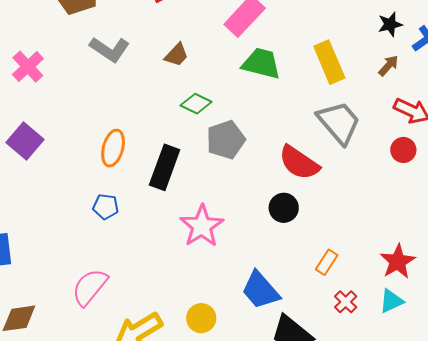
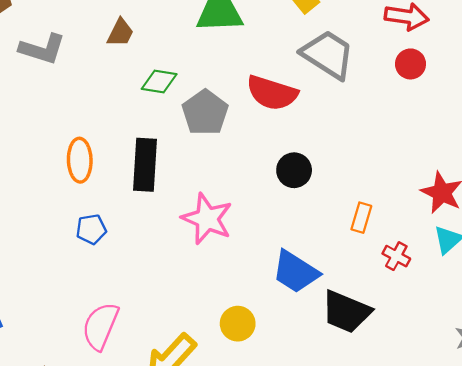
red semicircle: (299, 163) -> (272, 93), moved

